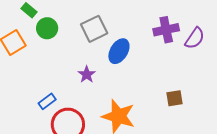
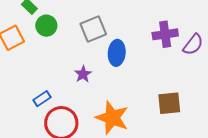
blue ellipse: (119, 51) -> (117, 53), turned -30
brown square: (174, 98) -> (169, 103), size x1.4

